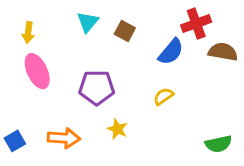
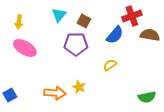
pink ellipse: (37, 71) -> (25, 48), turned -35
purple pentagon: (97, 87) -> (76, 44), moved
orange arrow: (64, 138) -> (55, 93), moved

